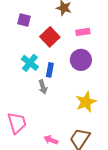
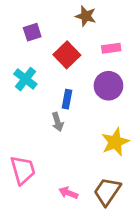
purple square: (24, 20) -> (32, 32), turned -32
cyan cross: (30, 63) -> (25, 79), moved

